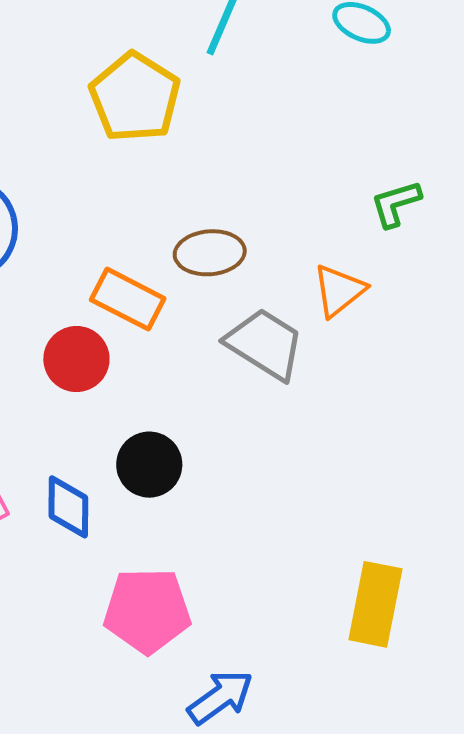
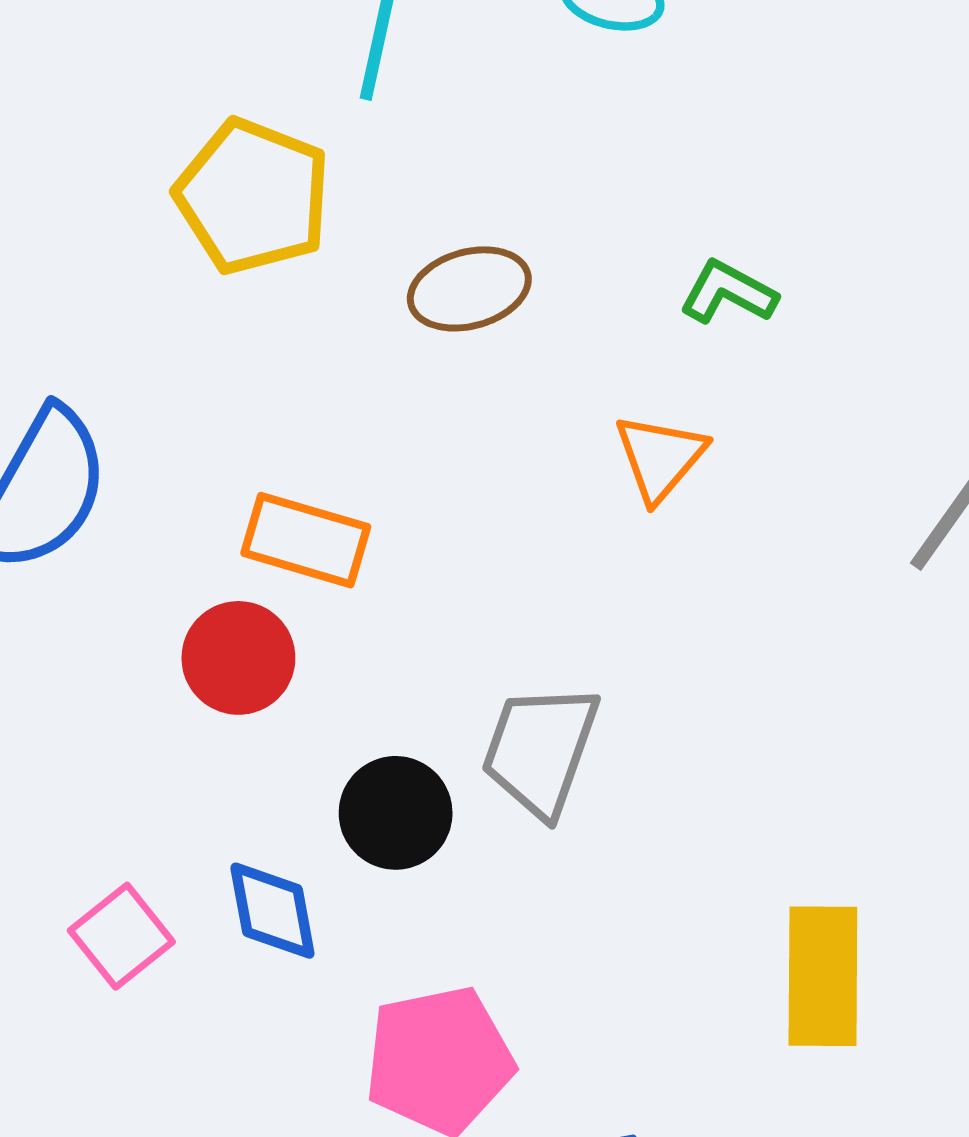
green L-shape: (396, 204) -> (728, 292), turned 56
brown ellipse: (210, 253) -> (469, 289), moved
gray trapezoid: (265, 344) -> (540, 750), moved, turned -92

